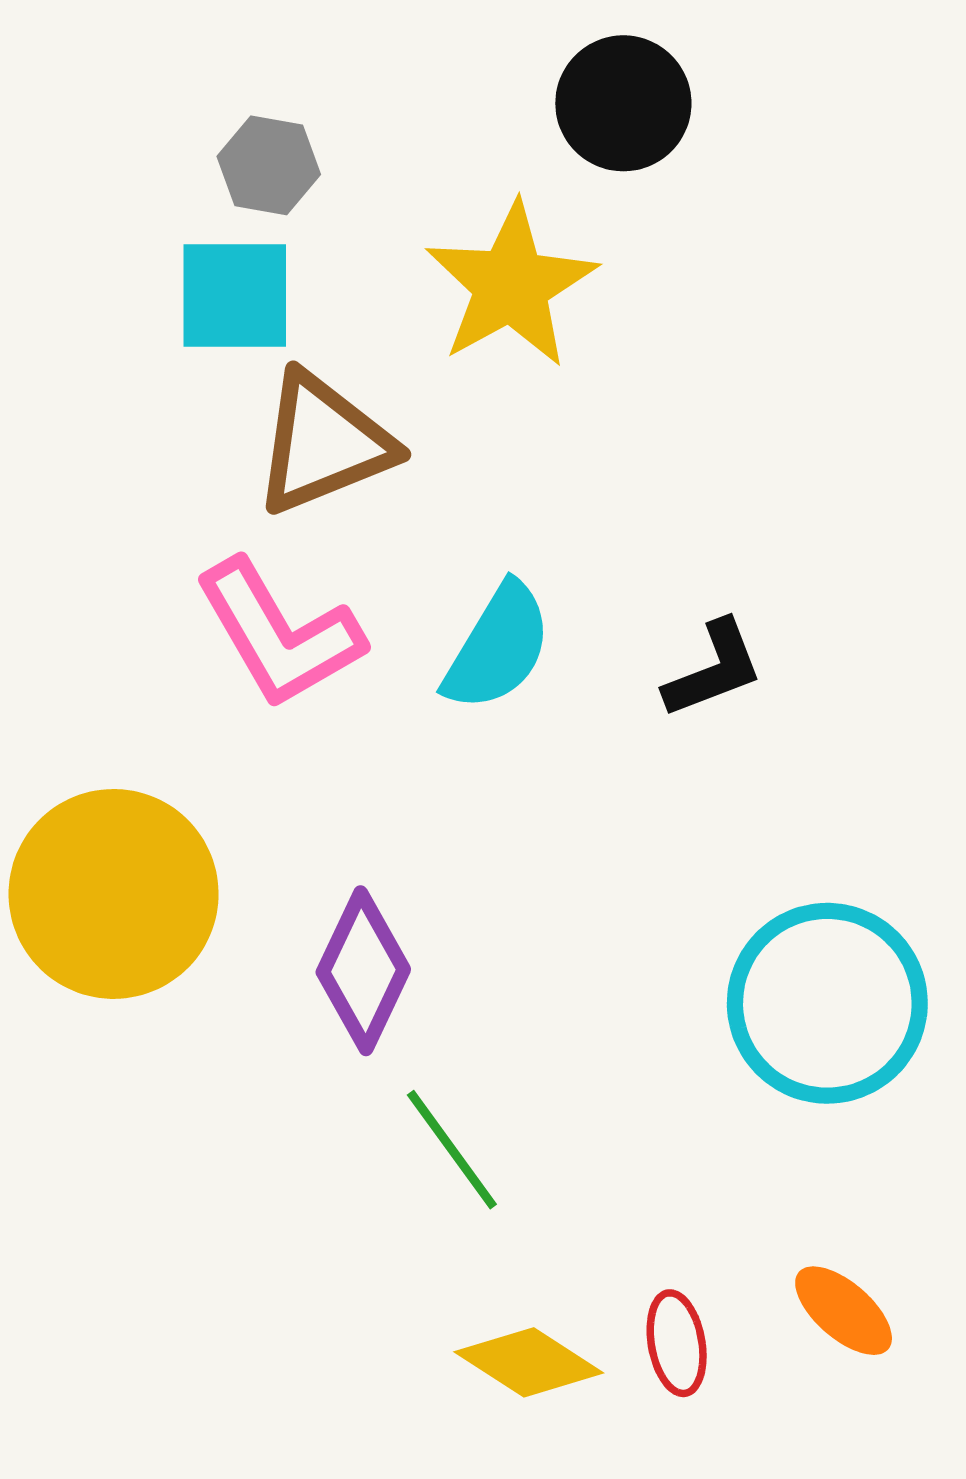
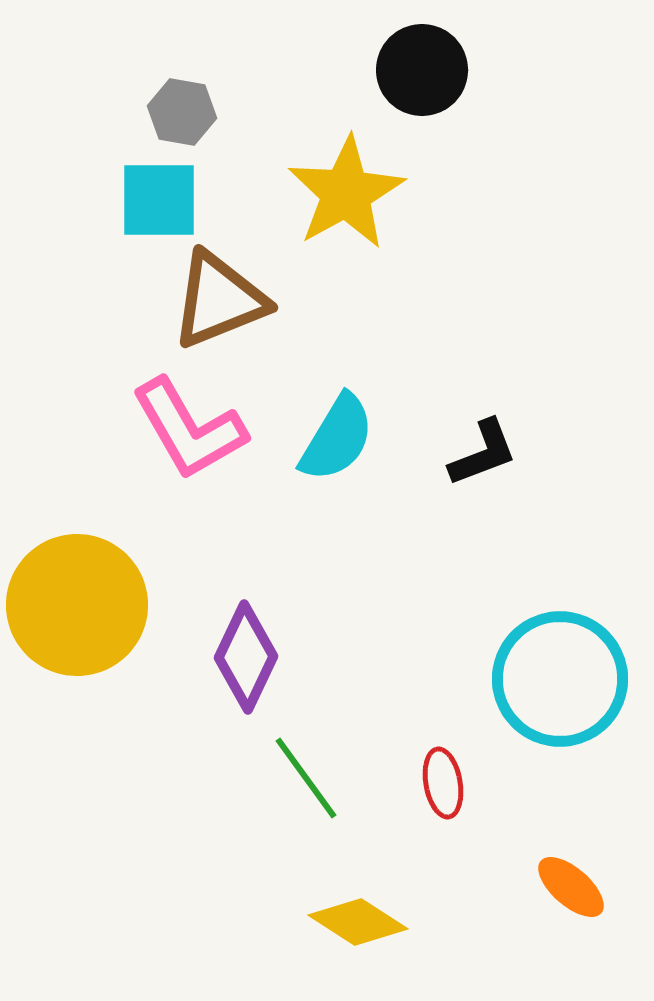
red ellipse: (677, 1343) -> (443, 783), moved

